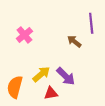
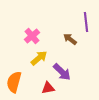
pink cross: (24, 35) -> (32, 36), moved
yellow arrow: (41, 74) -> (39, 58), moved

